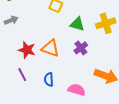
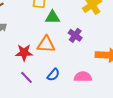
green triangle: (77, 24) -> (52, 17), moved
blue semicircle: (49, 79) -> (53, 75), turned -120

